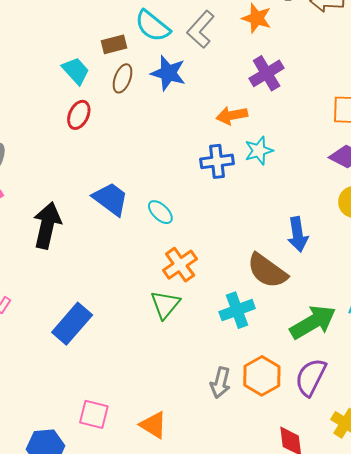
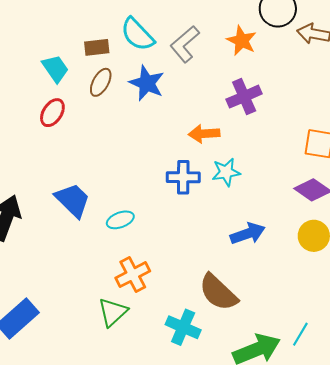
cyan ellipse: (160, 212) -> (120, 220), turned -72
blue arrow: (298, 234) -> (248, 234), moved, turned -108
cyan cross: (237, 310) -> (183, 327), turned 36

